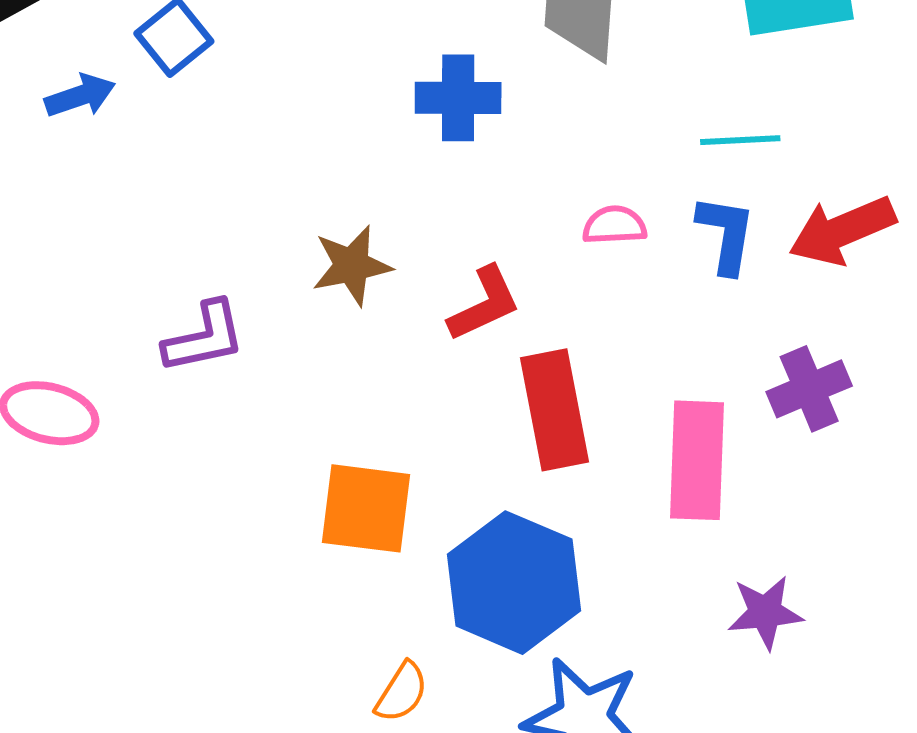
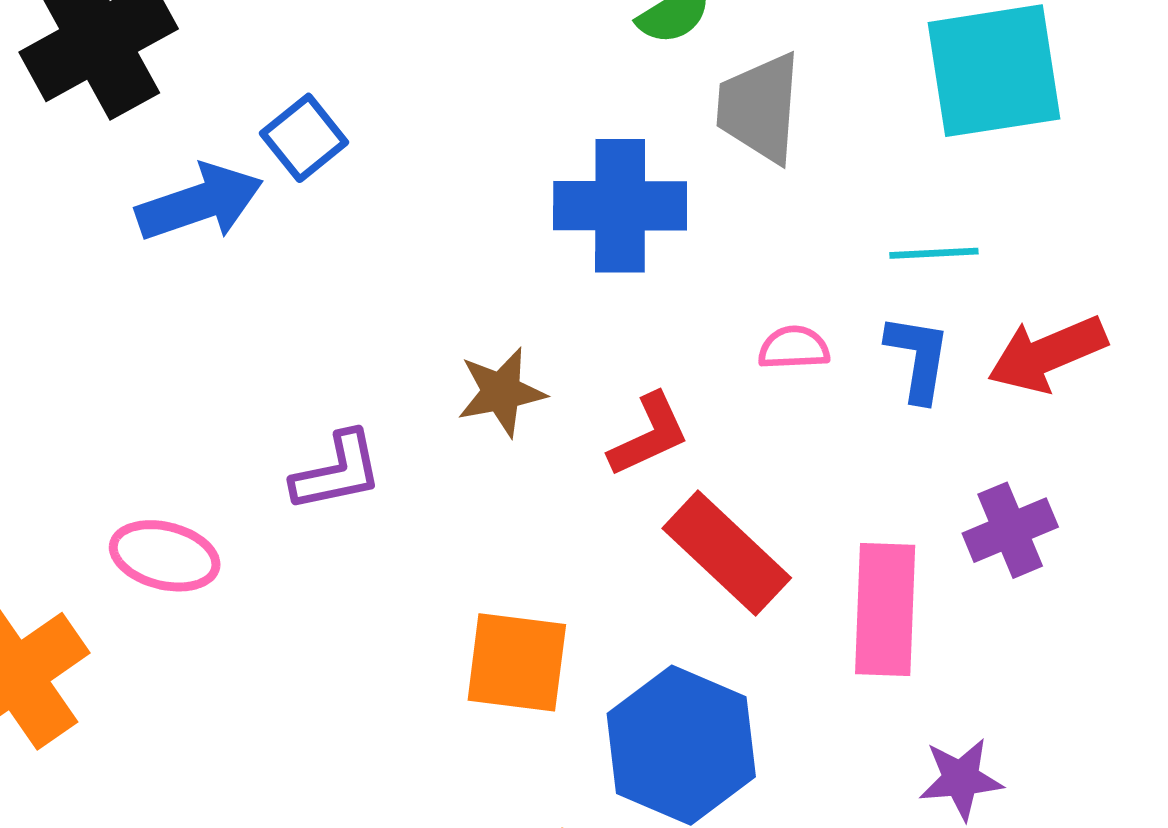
blue arrow: (80, 96) -> (200, 203), size x1.6
blue cross: (458, 98) -> (620, 206), size x1.4
red rectangle: (554, 410) -> (727, 553), turned -36

